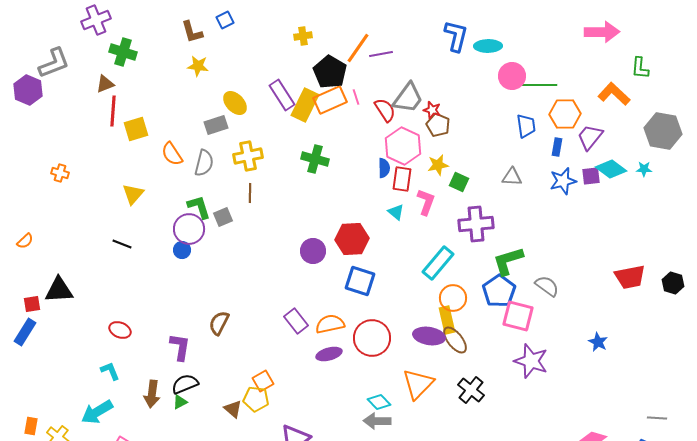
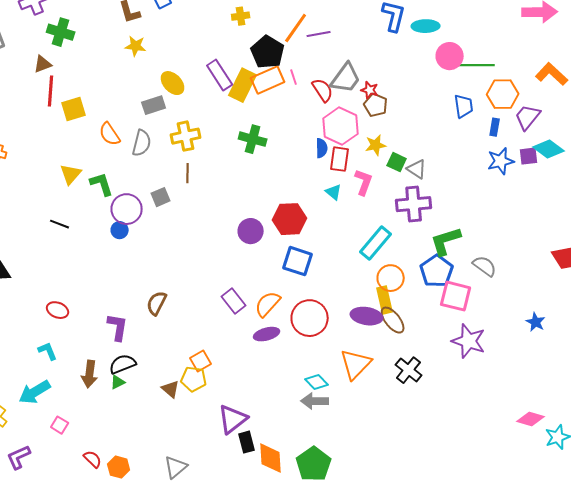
gray triangle: (512, 177) -> (417, 169), moved, turned 30
green L-shape: (199, 207) -> (102, 184), moved
orange semicircle: (330, 324) -> (268, 304), turned -36

